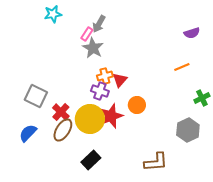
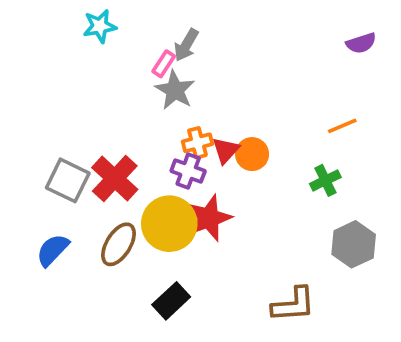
purple semicircle: (192, 33) -> (361, 43), moved
green cross: (202, 98) -> (325, 180), moved
orange circle: (137, 105) -> (252, 154), moved
red cross: (61, 112) -> (115, 179), moved, size x1.4

